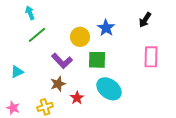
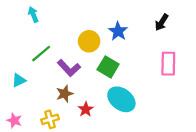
green line: (37, 35) -> (41, 54), moved
green square: (97, 60) -> (108, 67), turned 30

